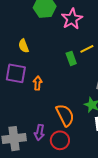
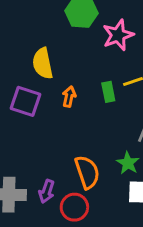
yellow semicircle: (24, 46) -> (43, 63), size x1.5
orange arrow: (38, 83) -> (69, 97), moved

